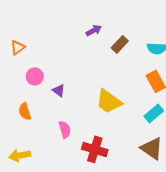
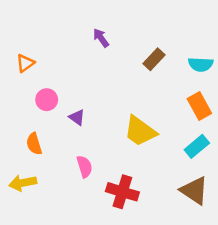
purple arrow: (94, 30) -> (101, 38), moved, turned -98
yellow arrow: (20, 155) -> (23, 183), moved

